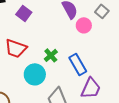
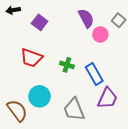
green cross: (51, 55) -> (67, 65), turned -32
cyan circle: (35, 74) -> (40, 96), moved

